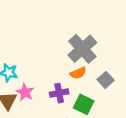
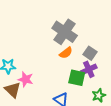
purple cross: (59, 93) -> (89, 69), moved

